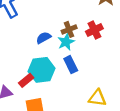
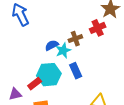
red cross: (94, 30) -> (98, 28), moved
cyan star: (66, 42) -> (63, 51), moved

